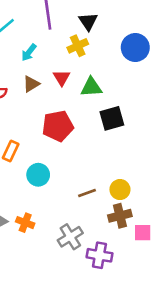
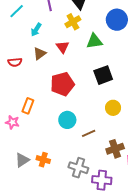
green triangle: (91, 87) -> (94, 41), moved
cyan circle: (38, 175) -> (67, 120), moved
yellow circle: (120, 190) -> (113, 108), moved
gray cross: (70, 237) -> (78, 168), turned -36

